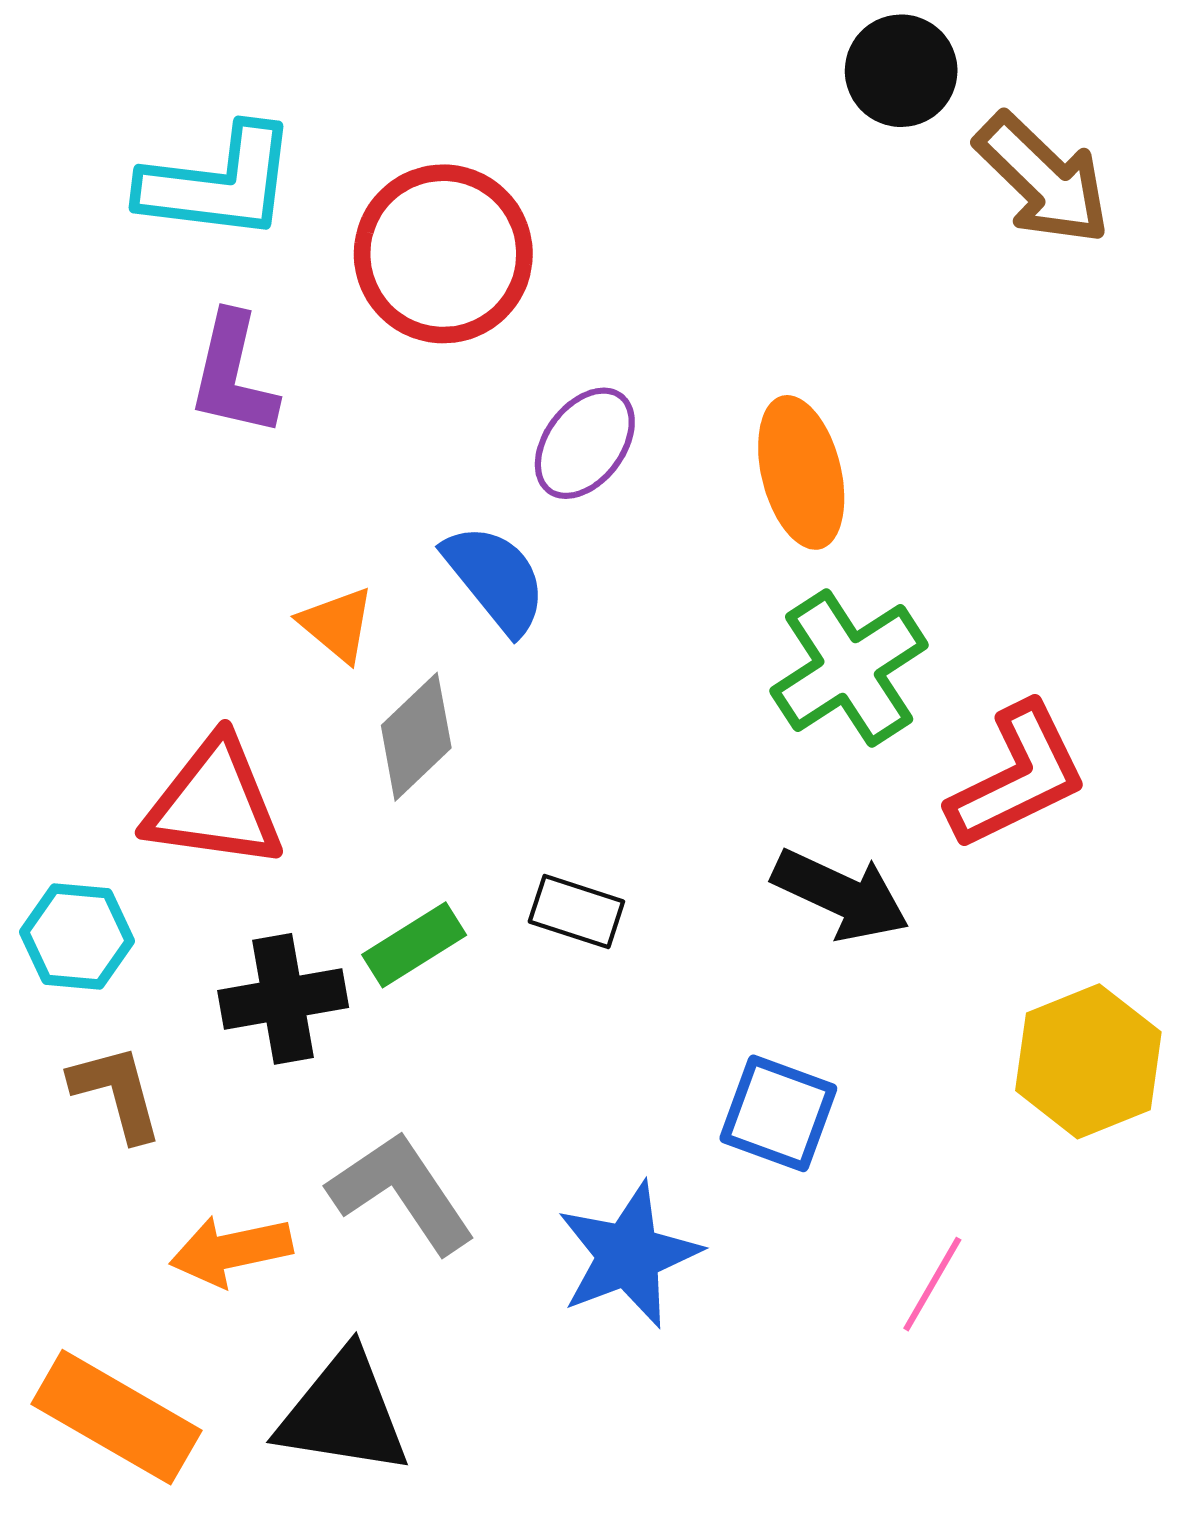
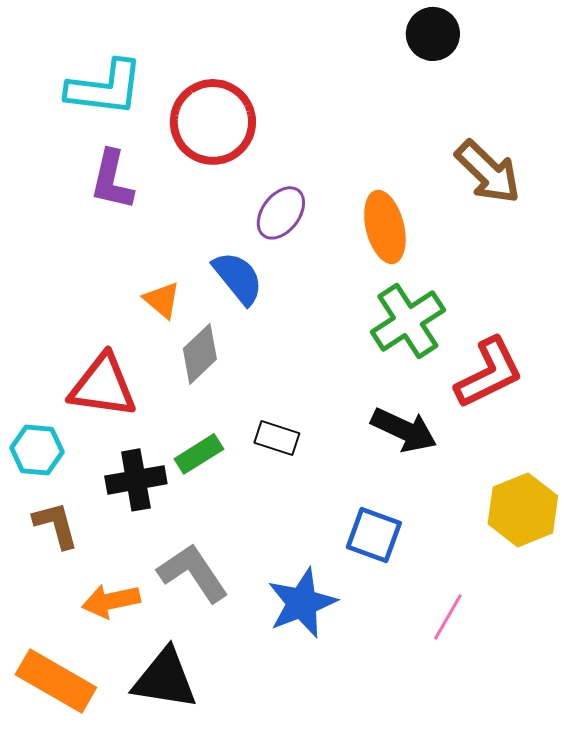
brown arrow: (1043, 179) -> (488, 172), moved

